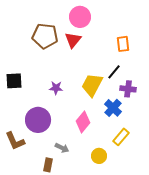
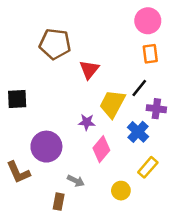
pink circle: (80, 17) -> (148, 21), moved
red triangle: (73, 40) -> (89, 70), moved
purple star: (56, 88) -> (87, 122), moved

